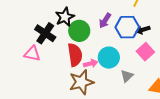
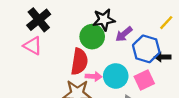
black star: (65, 17) -> (104, 20), moved
black cross: (45, 33) -> (39, 20), moved
pink square: (145, 52) -> (144, 80), moved

